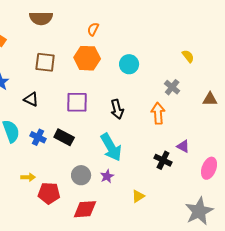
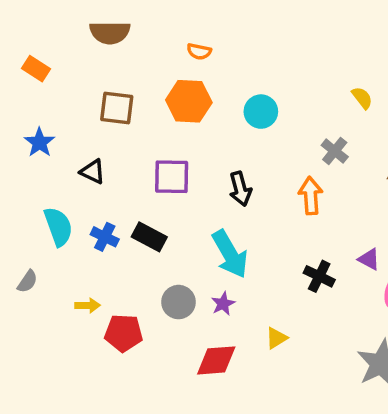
orange semicircle: (93, 29) -> (199, 51), turned -104
purple triangle: (183, 146) -> (369, 259), moved
red diamond: (85, 209) -> (216, 360), moved

